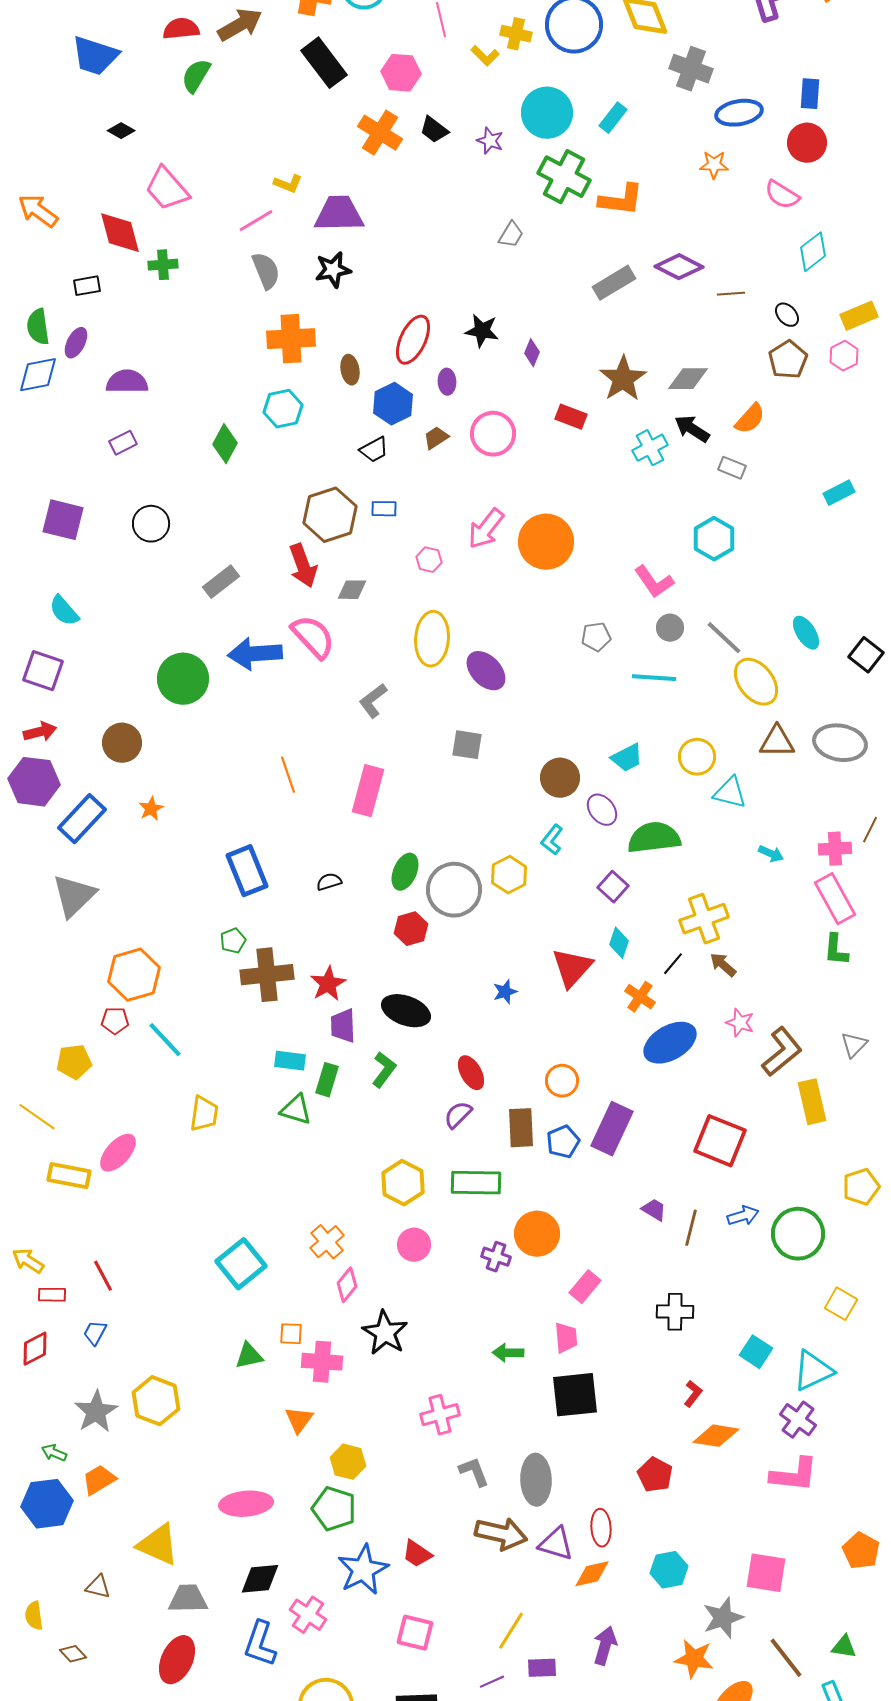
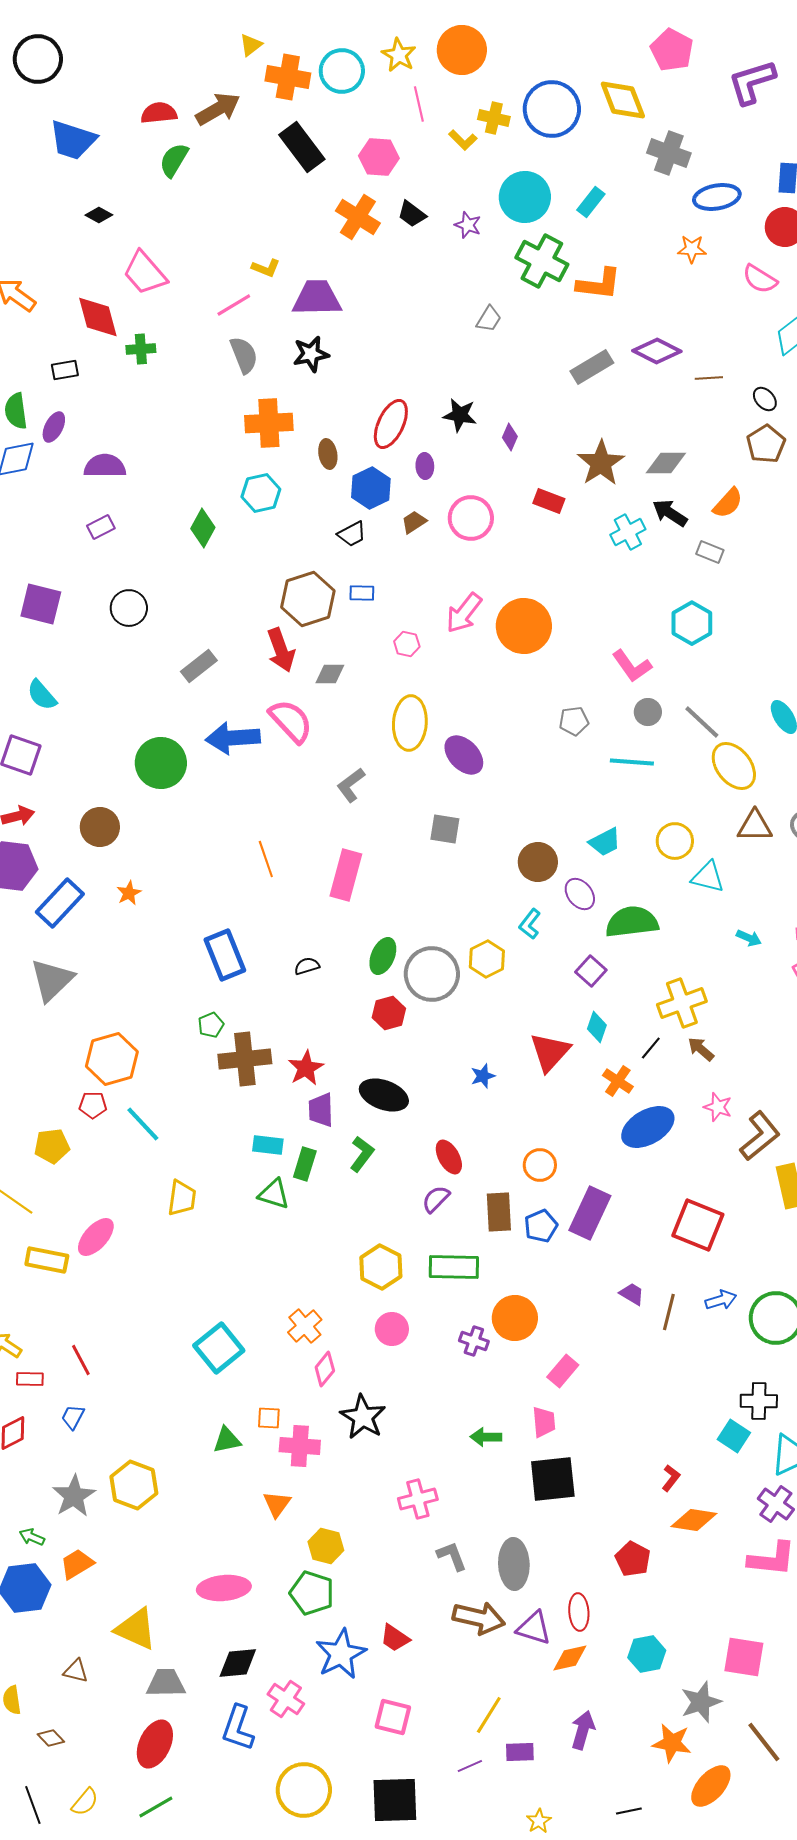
black cross: (675, 1312) -> (759, 1401), moved

